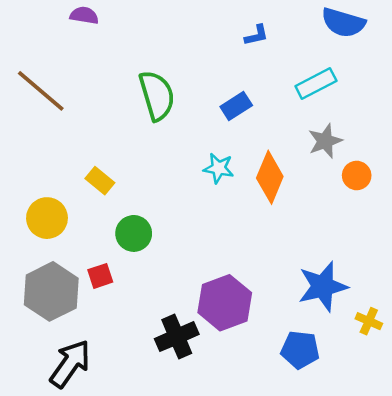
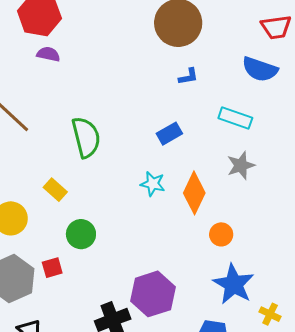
cyan rectangle: (316, 83) -> (235, 118), turned 44
green semicircle: (157, 96) -> (86, 137), moved
orange circle: (357, 176) -> (221, 234), moved
blue star: (323, 286) -> (234, 284), turned -30

